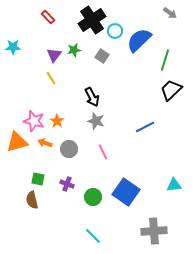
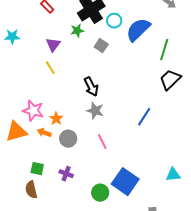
green star: (74, 50) -> (77, 31), moved
orange star: (57, 121) -> (56, 119), moved
blue line: (145, 127) -> (144, 117), turned -30
green circle: (93, 197) -> (100, 193), moved

